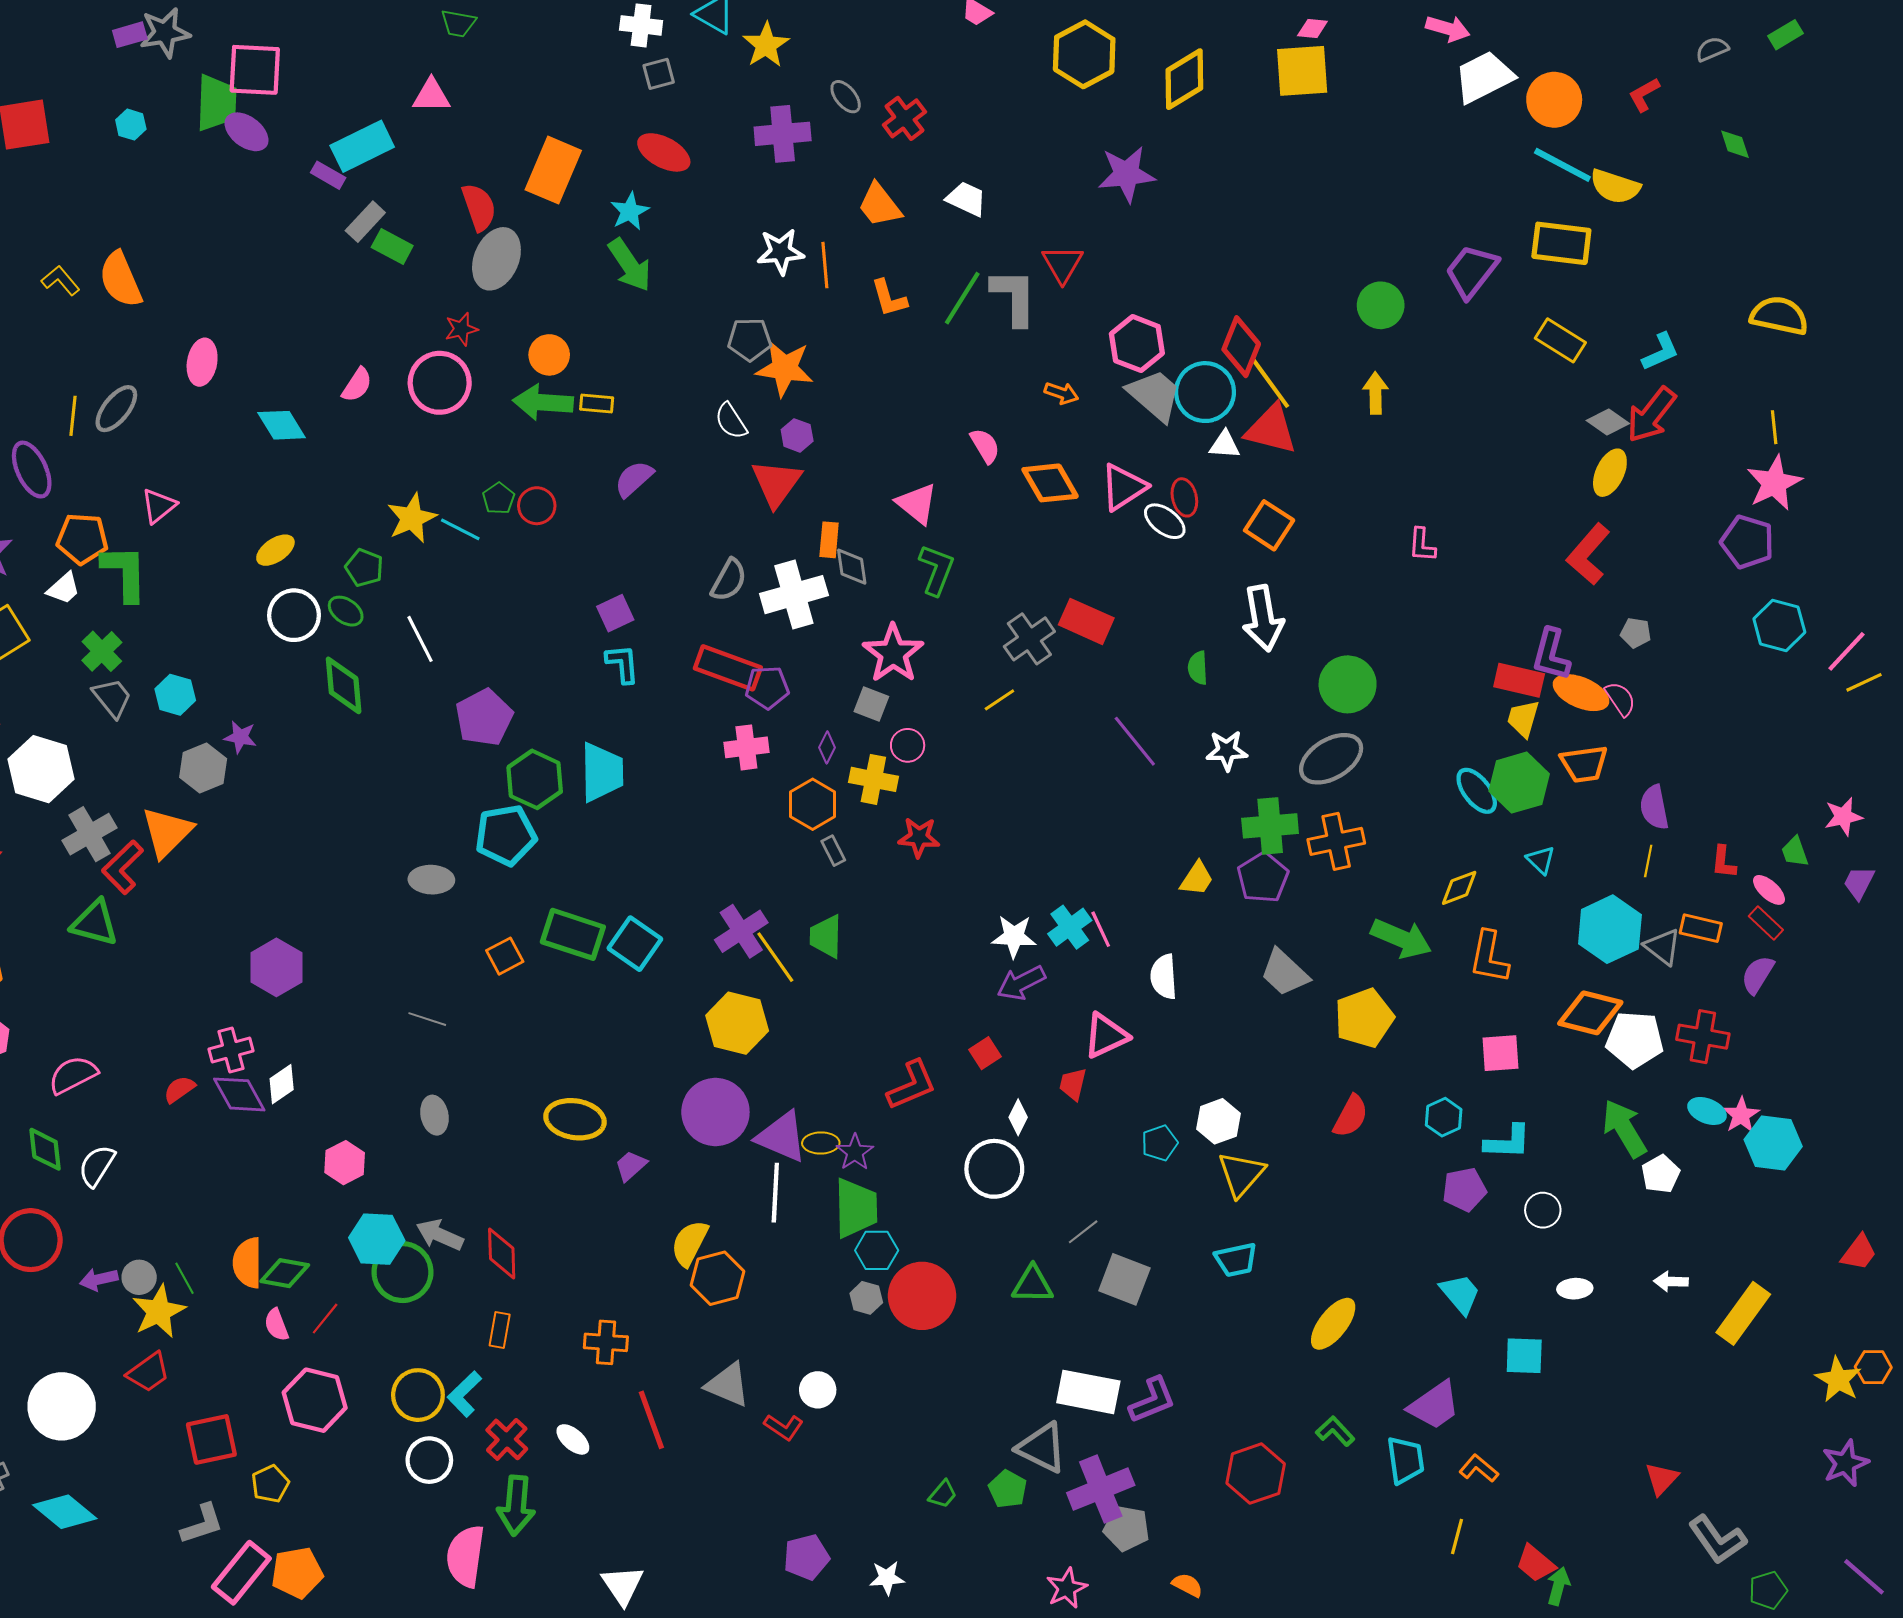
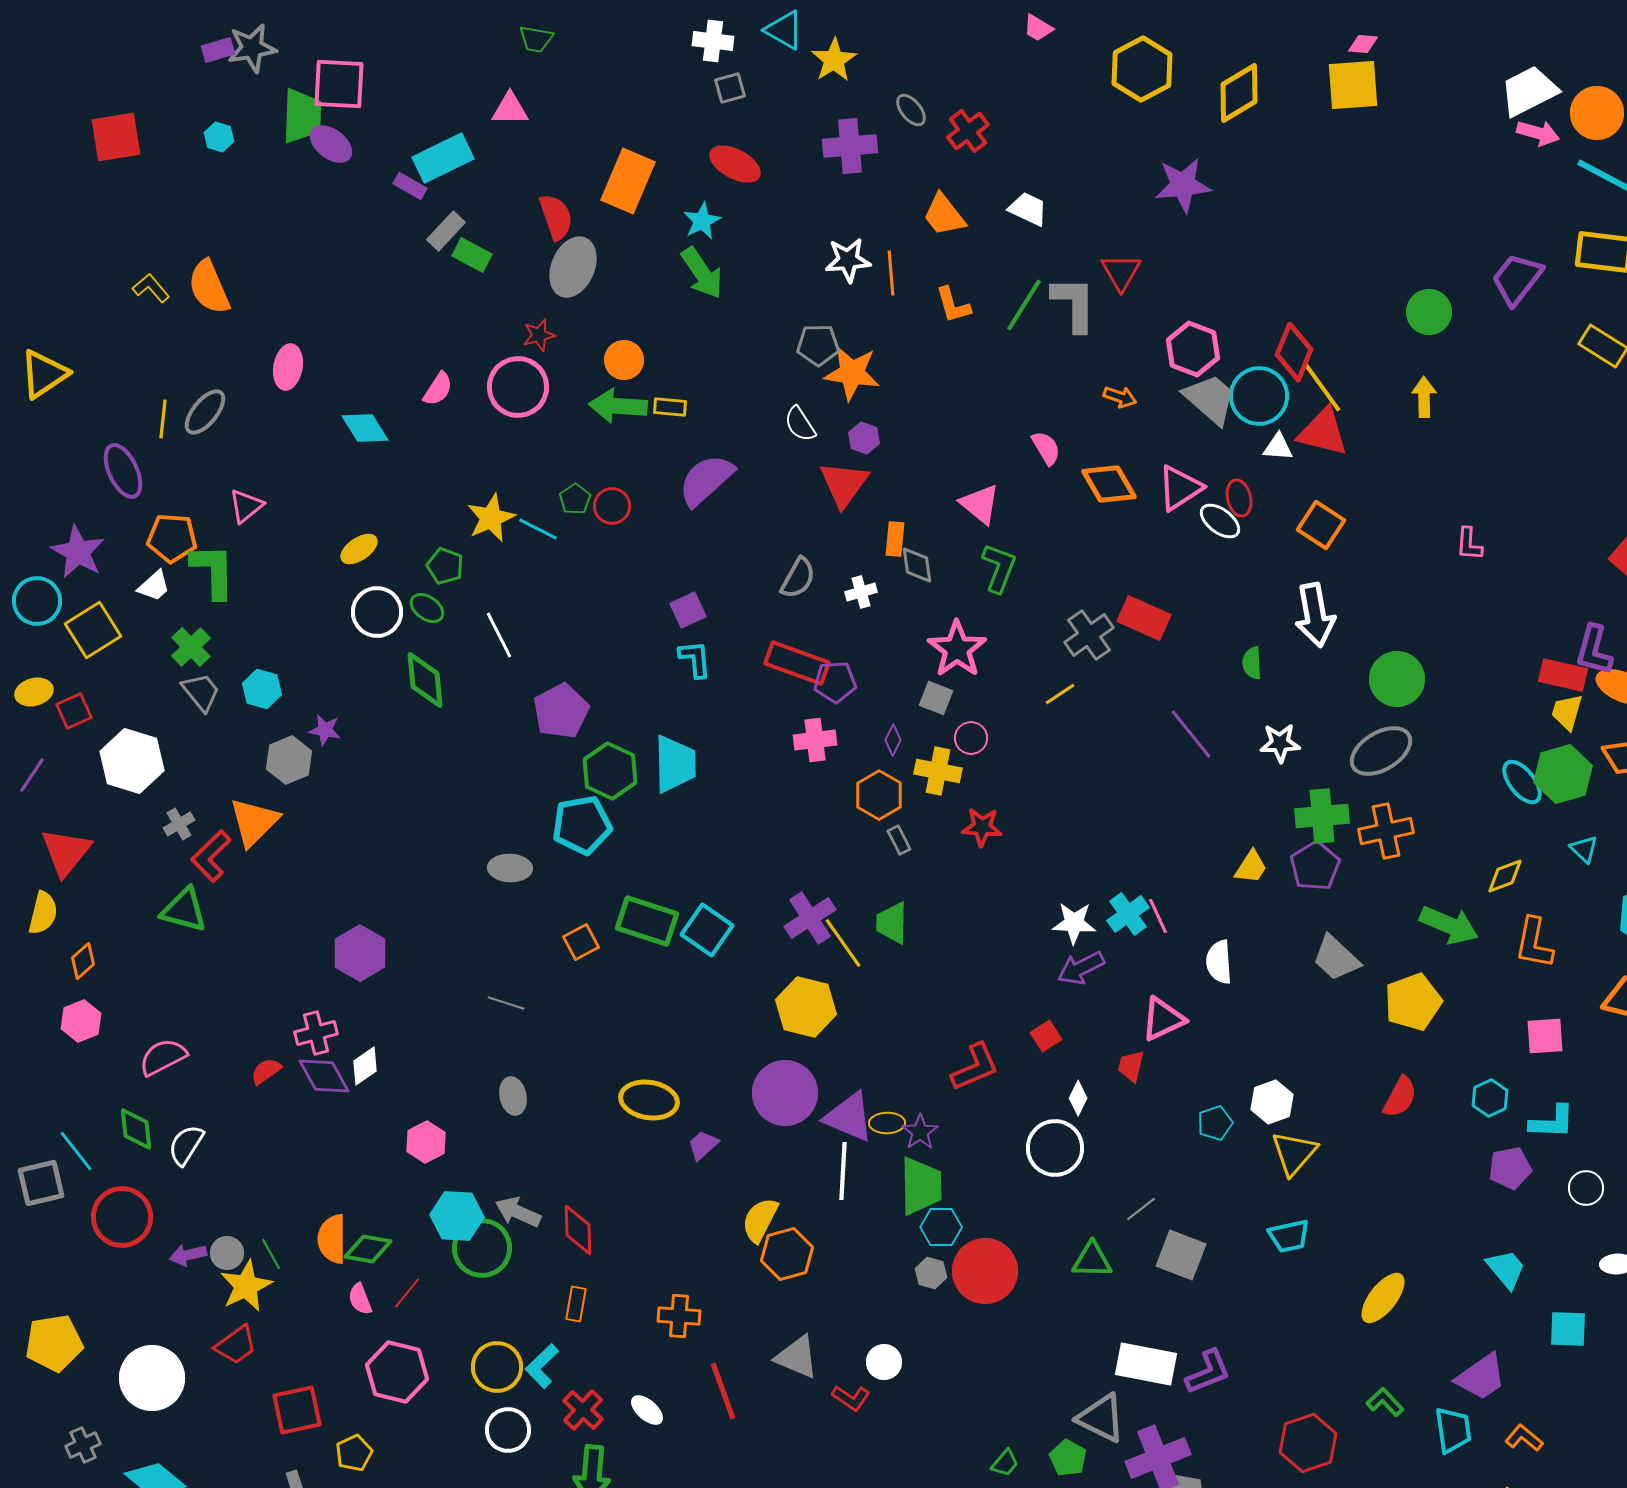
pink arrow: (1448, 28) -> (1538, 133), moved
purple semicircle: (634, 479) -> (706, 480), size x1.5
white cross: (794, 595) -> (861, 592), size x0.5
gray cross: (90, 834) -> (179, 824), size x0.6

